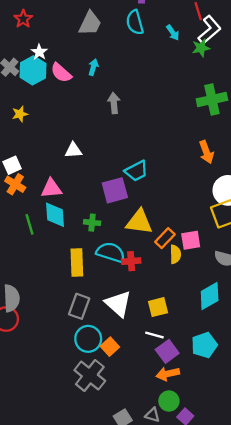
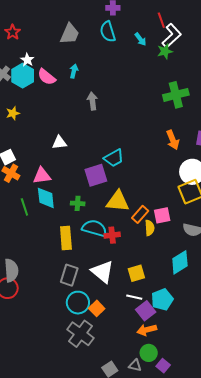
cyan pentagon: (204, 345) -> (162, 300), moved

